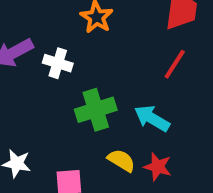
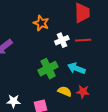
white cross: (58, 63) -> (62, 40), moved, turned -32
red line: (175, 64) -> (83, 40), turned 63

